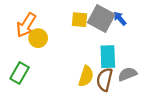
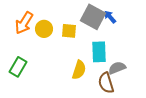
yellow square: (80, 20) -> (69, 31), moved
yellow circle: (38, 38) -> (44, 29), moved
brown semicircle: (105, 80) -> (106, 83), moved, turned -30

